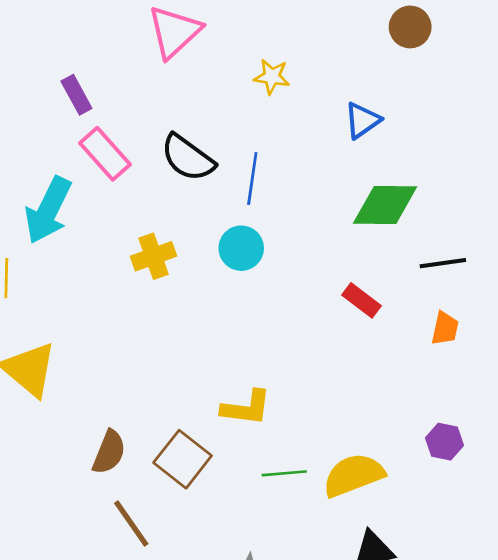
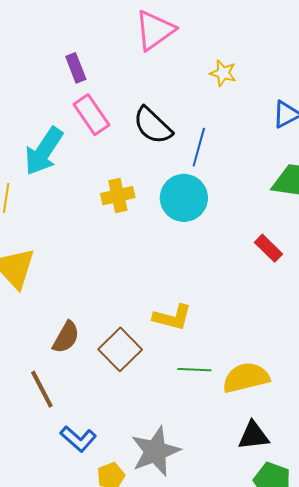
cyan circle: (241, 248) -> (184, 198), size x1.4
brown line: (131, 523) -> (42, 389), moved

